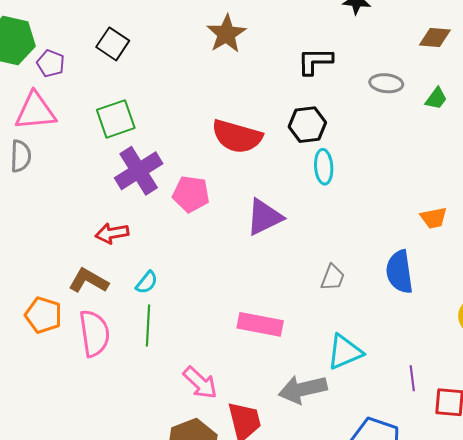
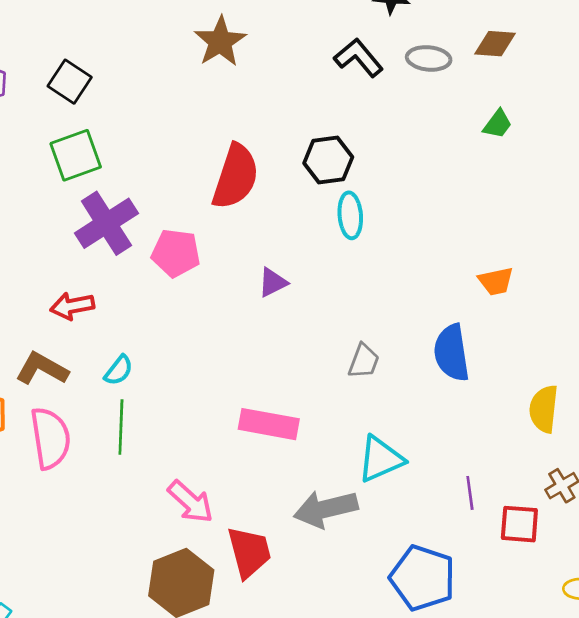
black square: (113, 44) -> (70, 82), moved
black L-shape: (315, 61) -> (359, 58), moved, turned 51
gray ellipse: (386, 83) -> (429, 58), moved
red semicircle: (237, 136) -> (236, 177), turned -87
purple triangle: (264, 217) -> (273, 282), size x0.6

